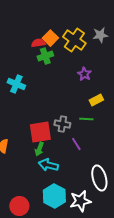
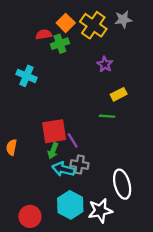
red semicircle: (38, 43) -> (44, 34), moved
gray cross: (62, 124) -> (79, 165), moved
purple line: (76, 144) -> (73, 140), moved

